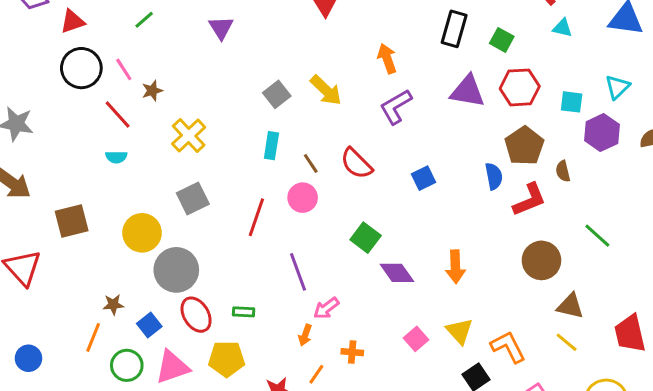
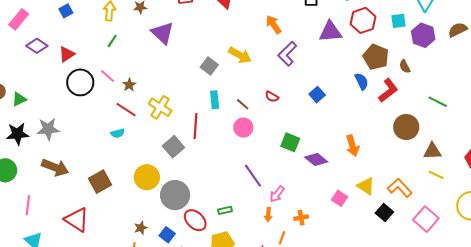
purple triangle: (221, 28) -> (163, 33), size x1.4
red line: (118, 115) -> (126, 110), moved
red semicircle: (356, 164) -> (272, 97), size x0.6
red line: (256, 217) -> (195, 126), moved

